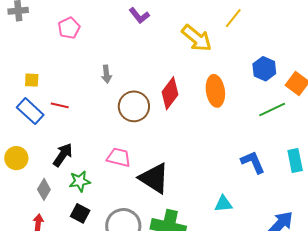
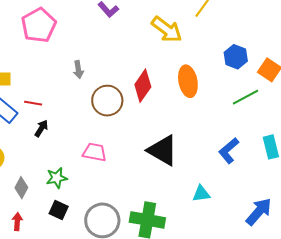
pink pentagon: (69, 28) -> (39, 25), size x1.6
black arrow: (63, 155) -> (41, 128), moved, size x0.7
blue L-shape: (253, 162) -> (229, 151), turned -104
black triangle: (154, 178) -> (163, 150), moved

